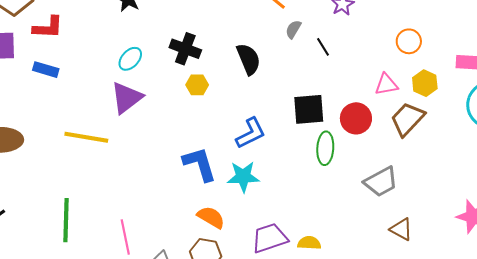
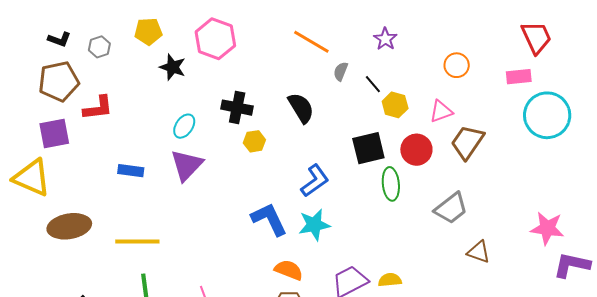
blue rectangle: (46, 70) -> (131, 171), moved
yellow hexagon: (425, 83) -> (395, 105), moved
yellow line: (86, 137) -> (137, 242), moved

